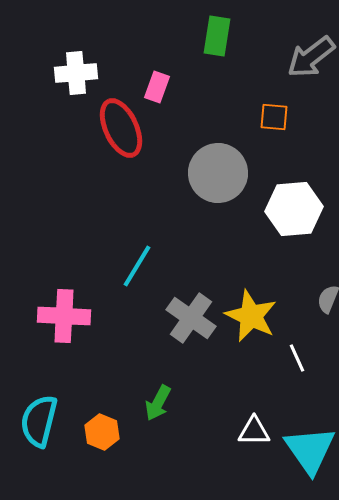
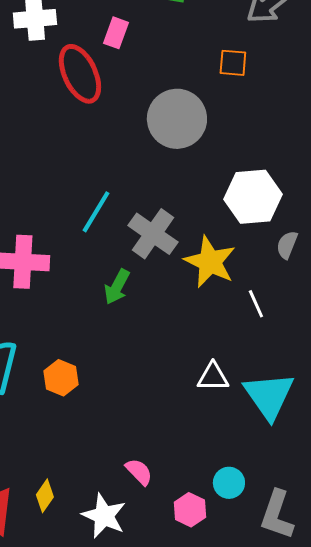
white hexagon: (294, 209) -> (253, 197), moved
gray cross: (191, 318) -> (153, 234), moved
green arrow: (158, 403) -> (117, 287), moved

